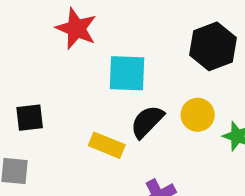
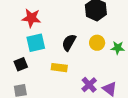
cyan square: (127, 73) -> (36, 43), moved
black semicircle: (147, 122) -> (69, 42), moved

